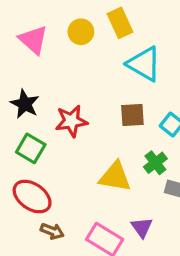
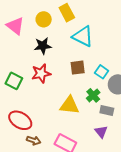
black star: (25, 104) -> (43, 46), moved, turned -30
green square: (31, 148) -> (14, 81), moved
purple triangle: (142, 227) -> (101, 132), moved

